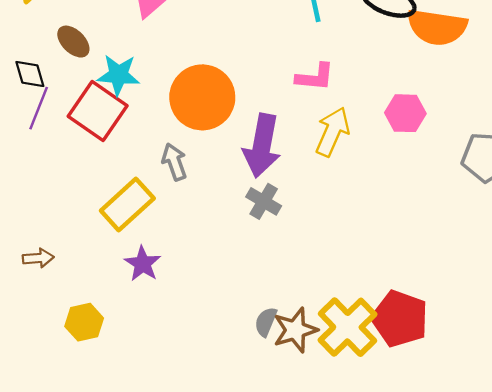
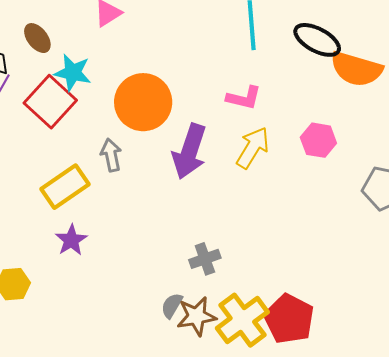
gray cross: (264, 201) -> (205, 259), moved, turned 32

